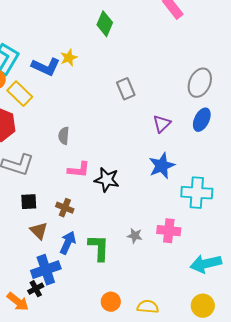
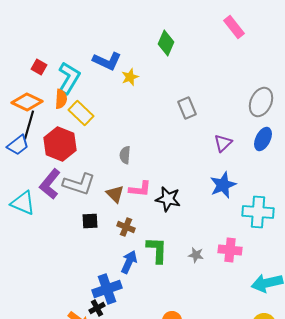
blue L-shape: (46, 67) -> (107, 61), moved
brown triangle: (39, 231) -> (115, 194), moved
green L-shape: (99, 248) -> (157, 250), moved

